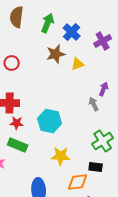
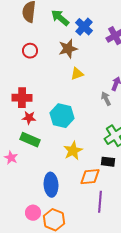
green arrow: (48, 23) -> (60, 18), turned -72
red circle: (12, 63) -> (30, 51), moved
yellow triangle: (78, 64) -> (77, 74), moved
yellow star: (61, 156) -> (73, 151), turned -30

